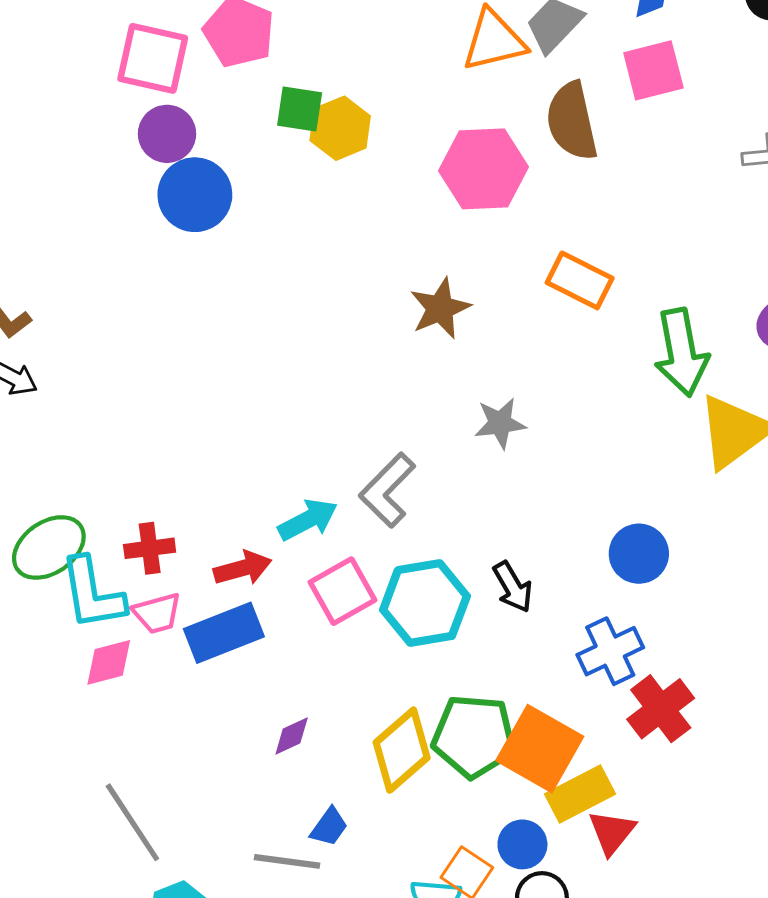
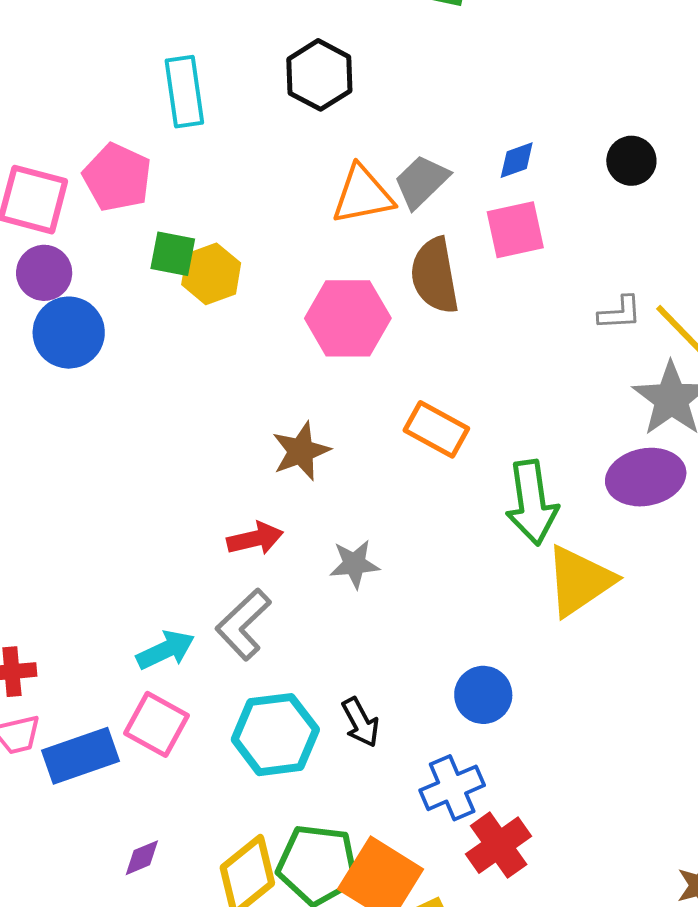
red arrow: (243, 568) -> (255, 539), moved
pink square: (342, 591) -> (157, 724), moved, turned -34

